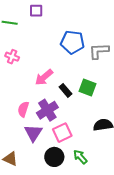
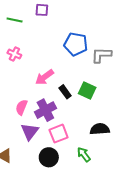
green arrow: (80, 157) -> (84, 154), moved

